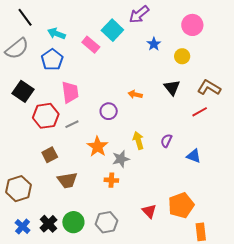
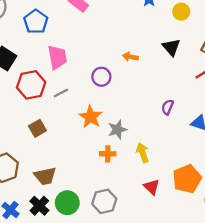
yellow arrow: (138, 140) -> (143, 153), moved
brown trapezoid: (67, 180) -> (45, 176), moved

